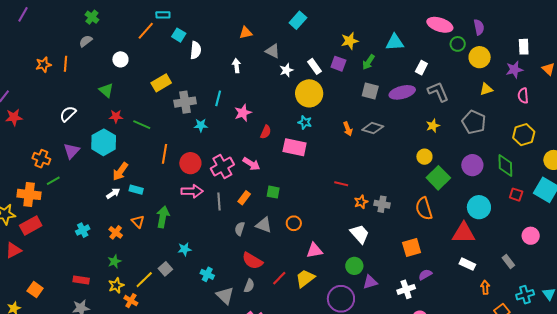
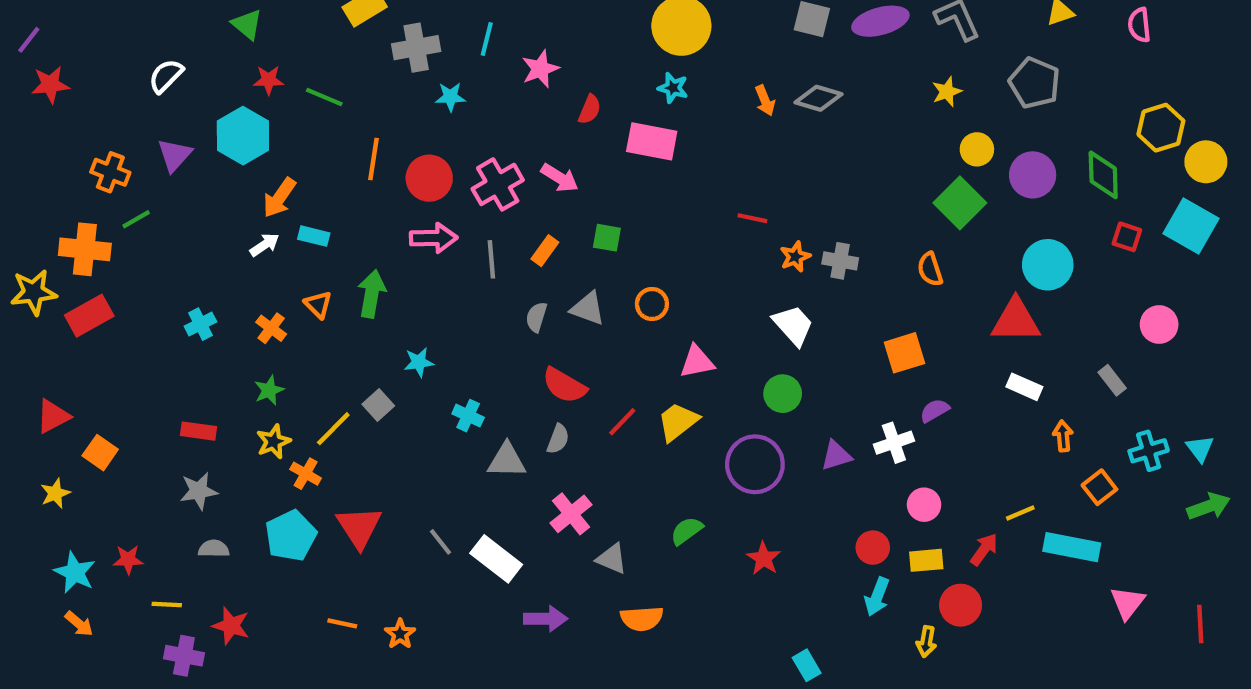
yellow hexagon: (524, 135) -> (1161, 128), moved
yellow circle: (424, 157) -> (977, 149), moved
orange semicircle: (424, 209) -> (930, 269), size x0.7
red triangle: (13, 250) -> (53, 416), moved
purple triangle: (370, 282) -> (836, 456), moved
gray triangle: (225, 296) -> (507, 460), turned -42

